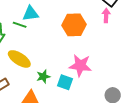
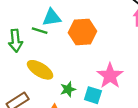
orange hexagon: (74, 25) -> (82, 32), moved
pink star: (80, 66) -> (110, 76), turned 30

